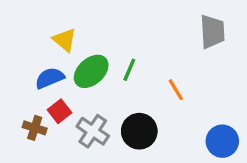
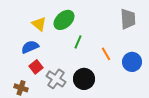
green ellipse: (91, 71) -> (64, 20), moved
brown cross: (35, 128) -> (21, 88), moved
blue circle: (222, 141) -> (132, 62), moved

